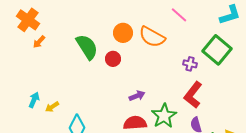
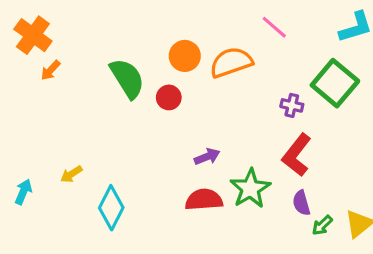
orange semicircle: (152, 37) -> (231, 62), turned 132
cyan arrow: (34, 100) -> (23, 192), moved

